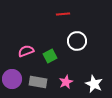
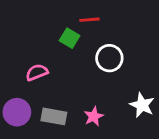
green square: (50, 56) -> (70, 38), moved, turned -32
white star: (94, 84) -> (142, 105), moved

